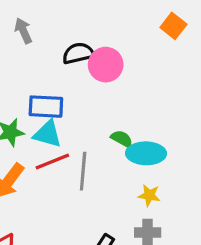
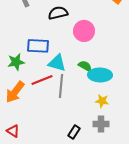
pink circle: (106, 65) -> (84, 31), moved
cyan triangle: (48, 134) -> (57, 63), moved

